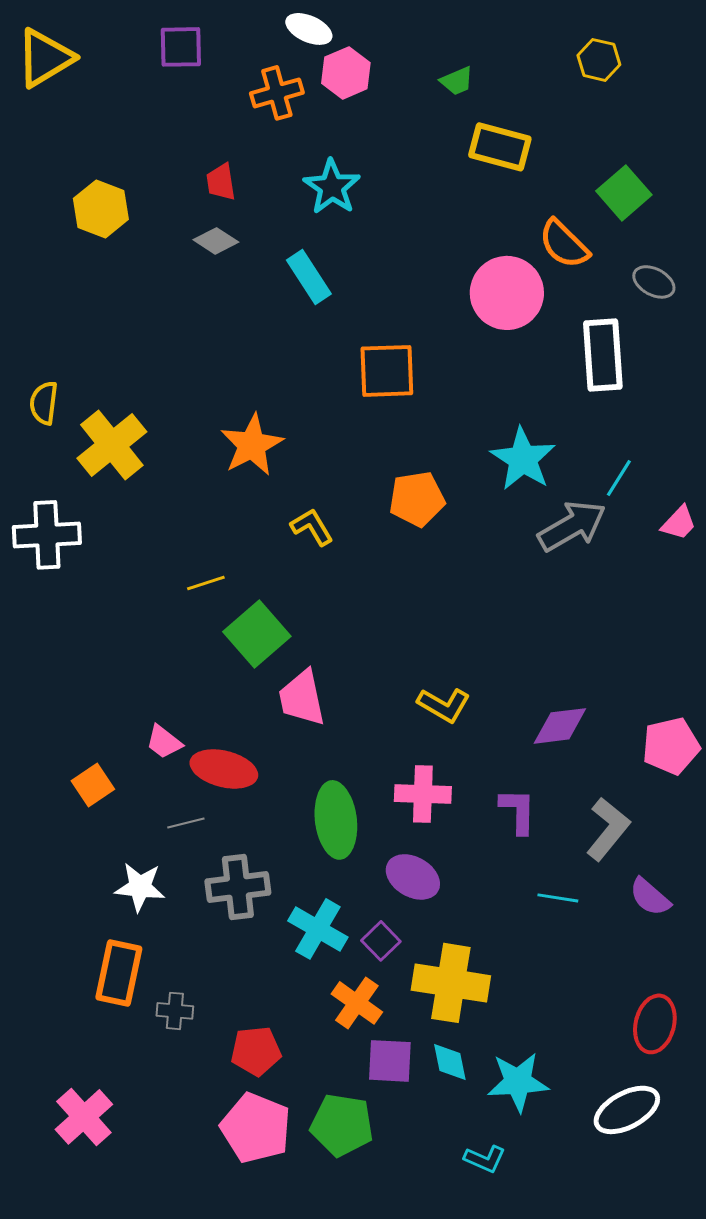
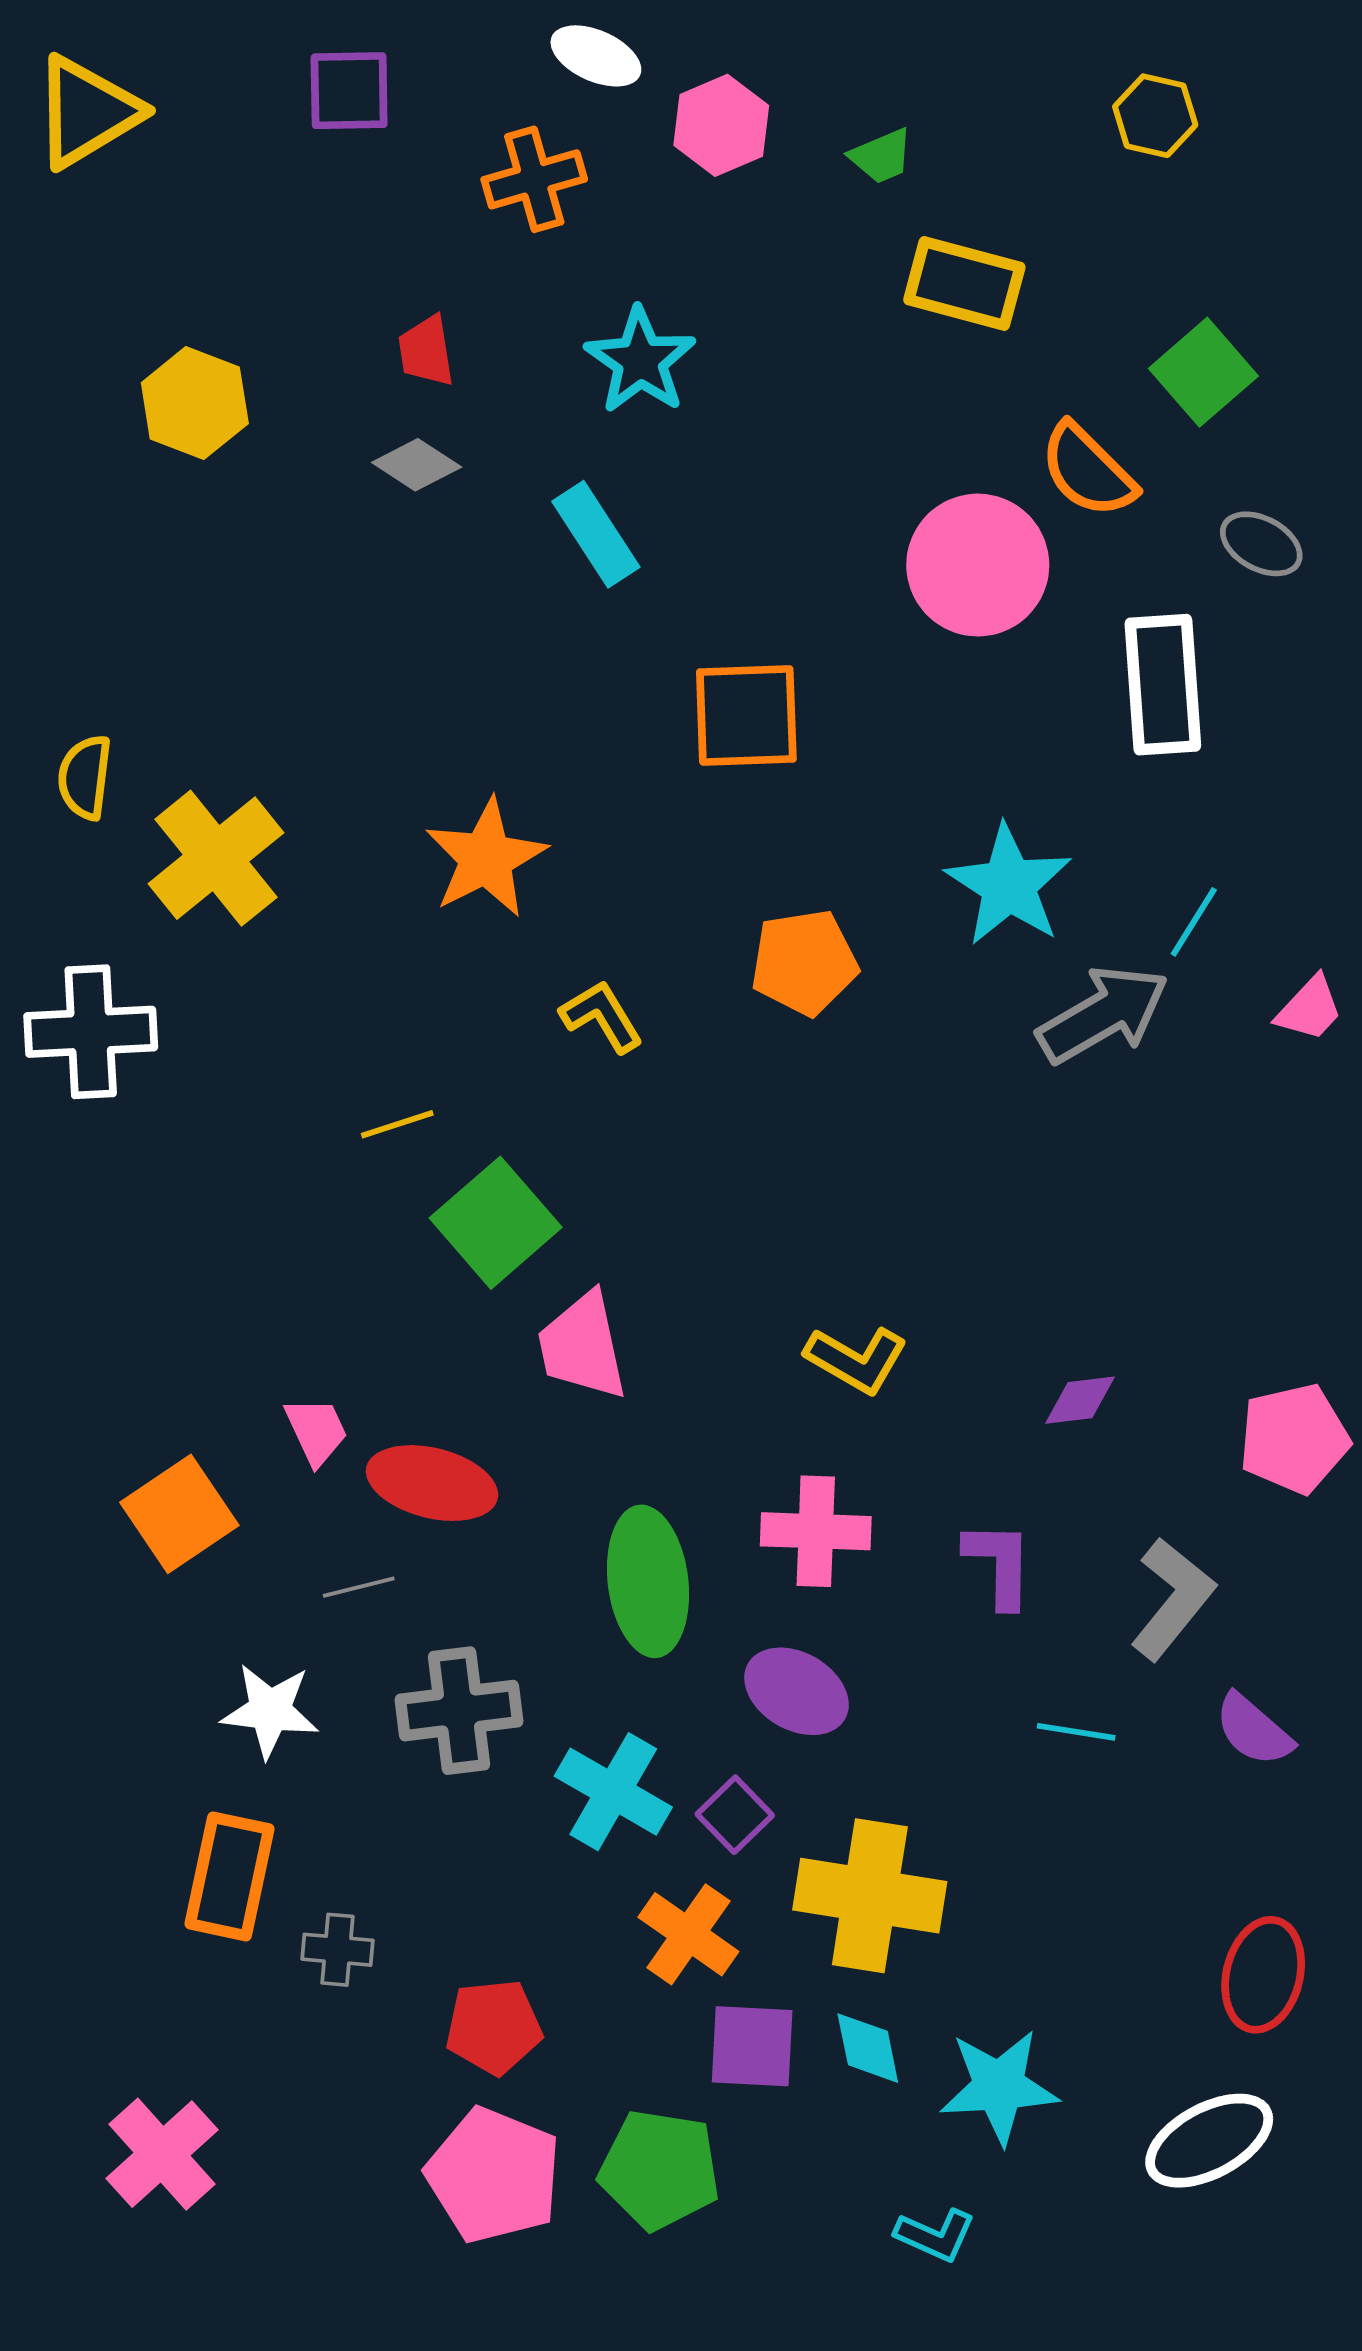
pink hexagon: (346, 73) -> (721, 125), moved
purple diamond: (560, 726) -> (1080, 1400), size x0.7
pink trapezoid: (164, 742) -> (316, 1431), turned -153
orange square: (93, 785) -> (179, 1514), size x1.4

